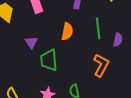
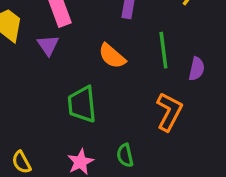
orange semicircle: (67, 31) -> (112, 56), turned 120
purple triangle: (31, 42) -> (48, 45), moved

